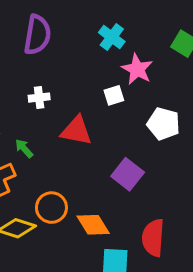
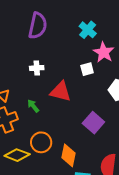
green arrow: (24, 148) -> (33, 106), moved
orange diamond: (93, 225) -> (69, 155), turned 40

